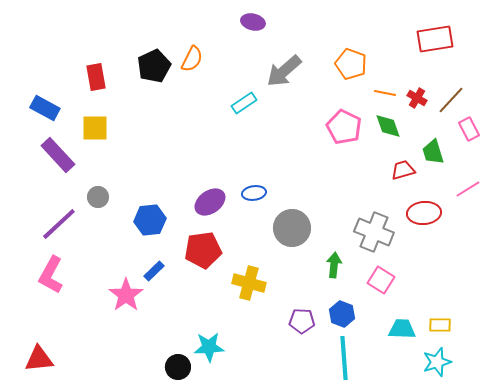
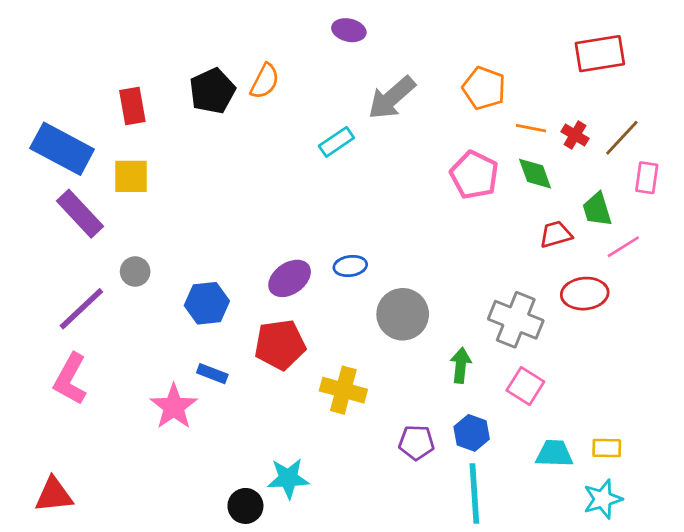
blue rectangle: (45, 108) -> (62, 149), size x1.5
pink rectangle: (469, 129) -> (647, 178), turned 35
pink line: (468, 189) -> (623, 247), moved
blue rectangle: (154, 271) -> (212, 374), turned 65

